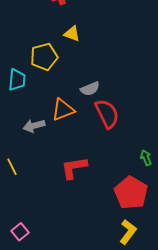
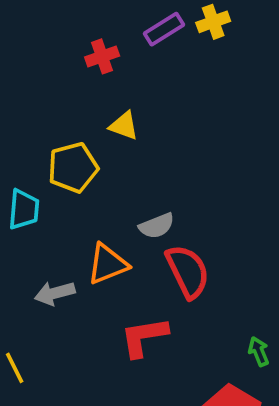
red L-shape: (74, 168) -> (144, 337), moved

